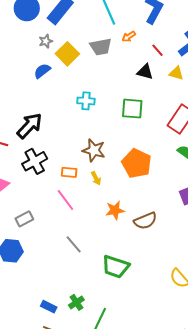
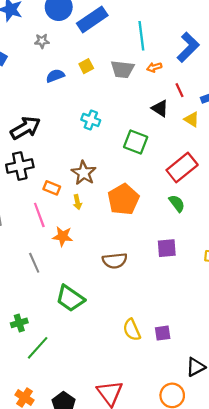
gray star: (46, 41) -> (42, 41), moved
yellow square: (67, 54) -> (86, 66), size x0.6
orange star: (115, 210) -> (63, 236), moved

